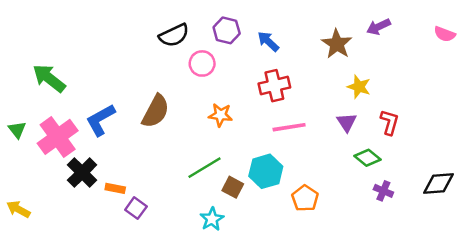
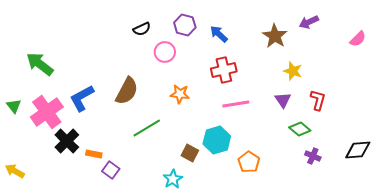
pink semicircle: (445, 34) -> (358, 39), moved, turned -66
black semicircle: (174, 35) -> (142, 29), size x0.7
green line: (205, 168) -> (147, 128), moved

